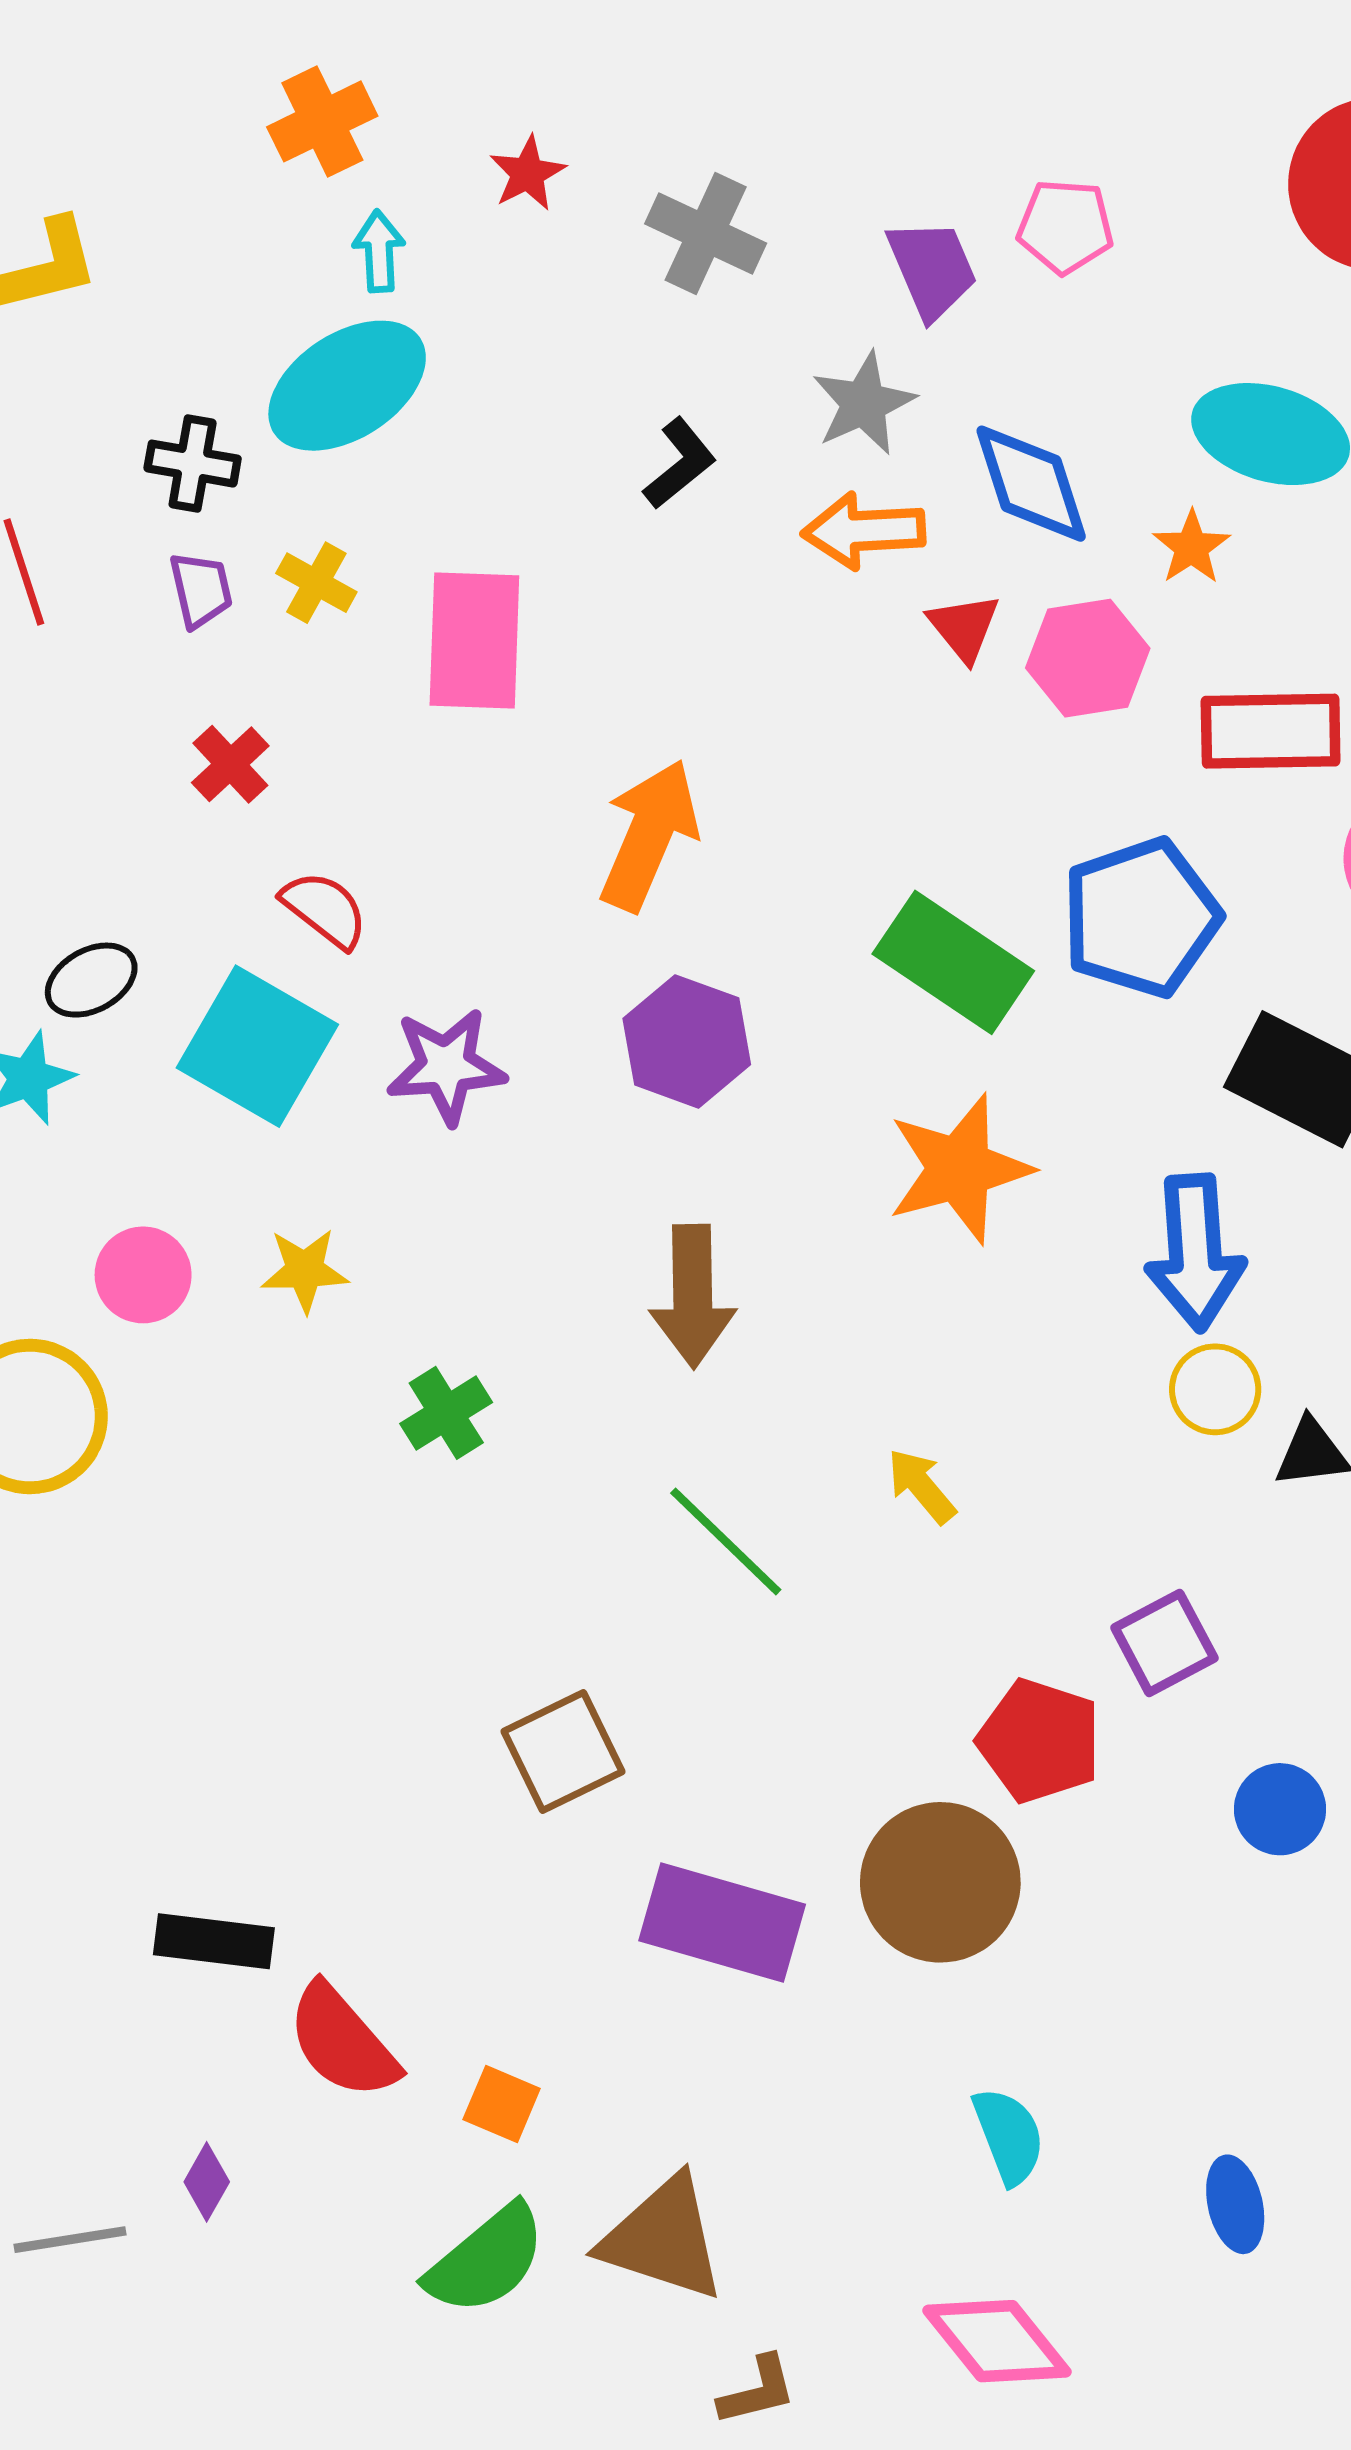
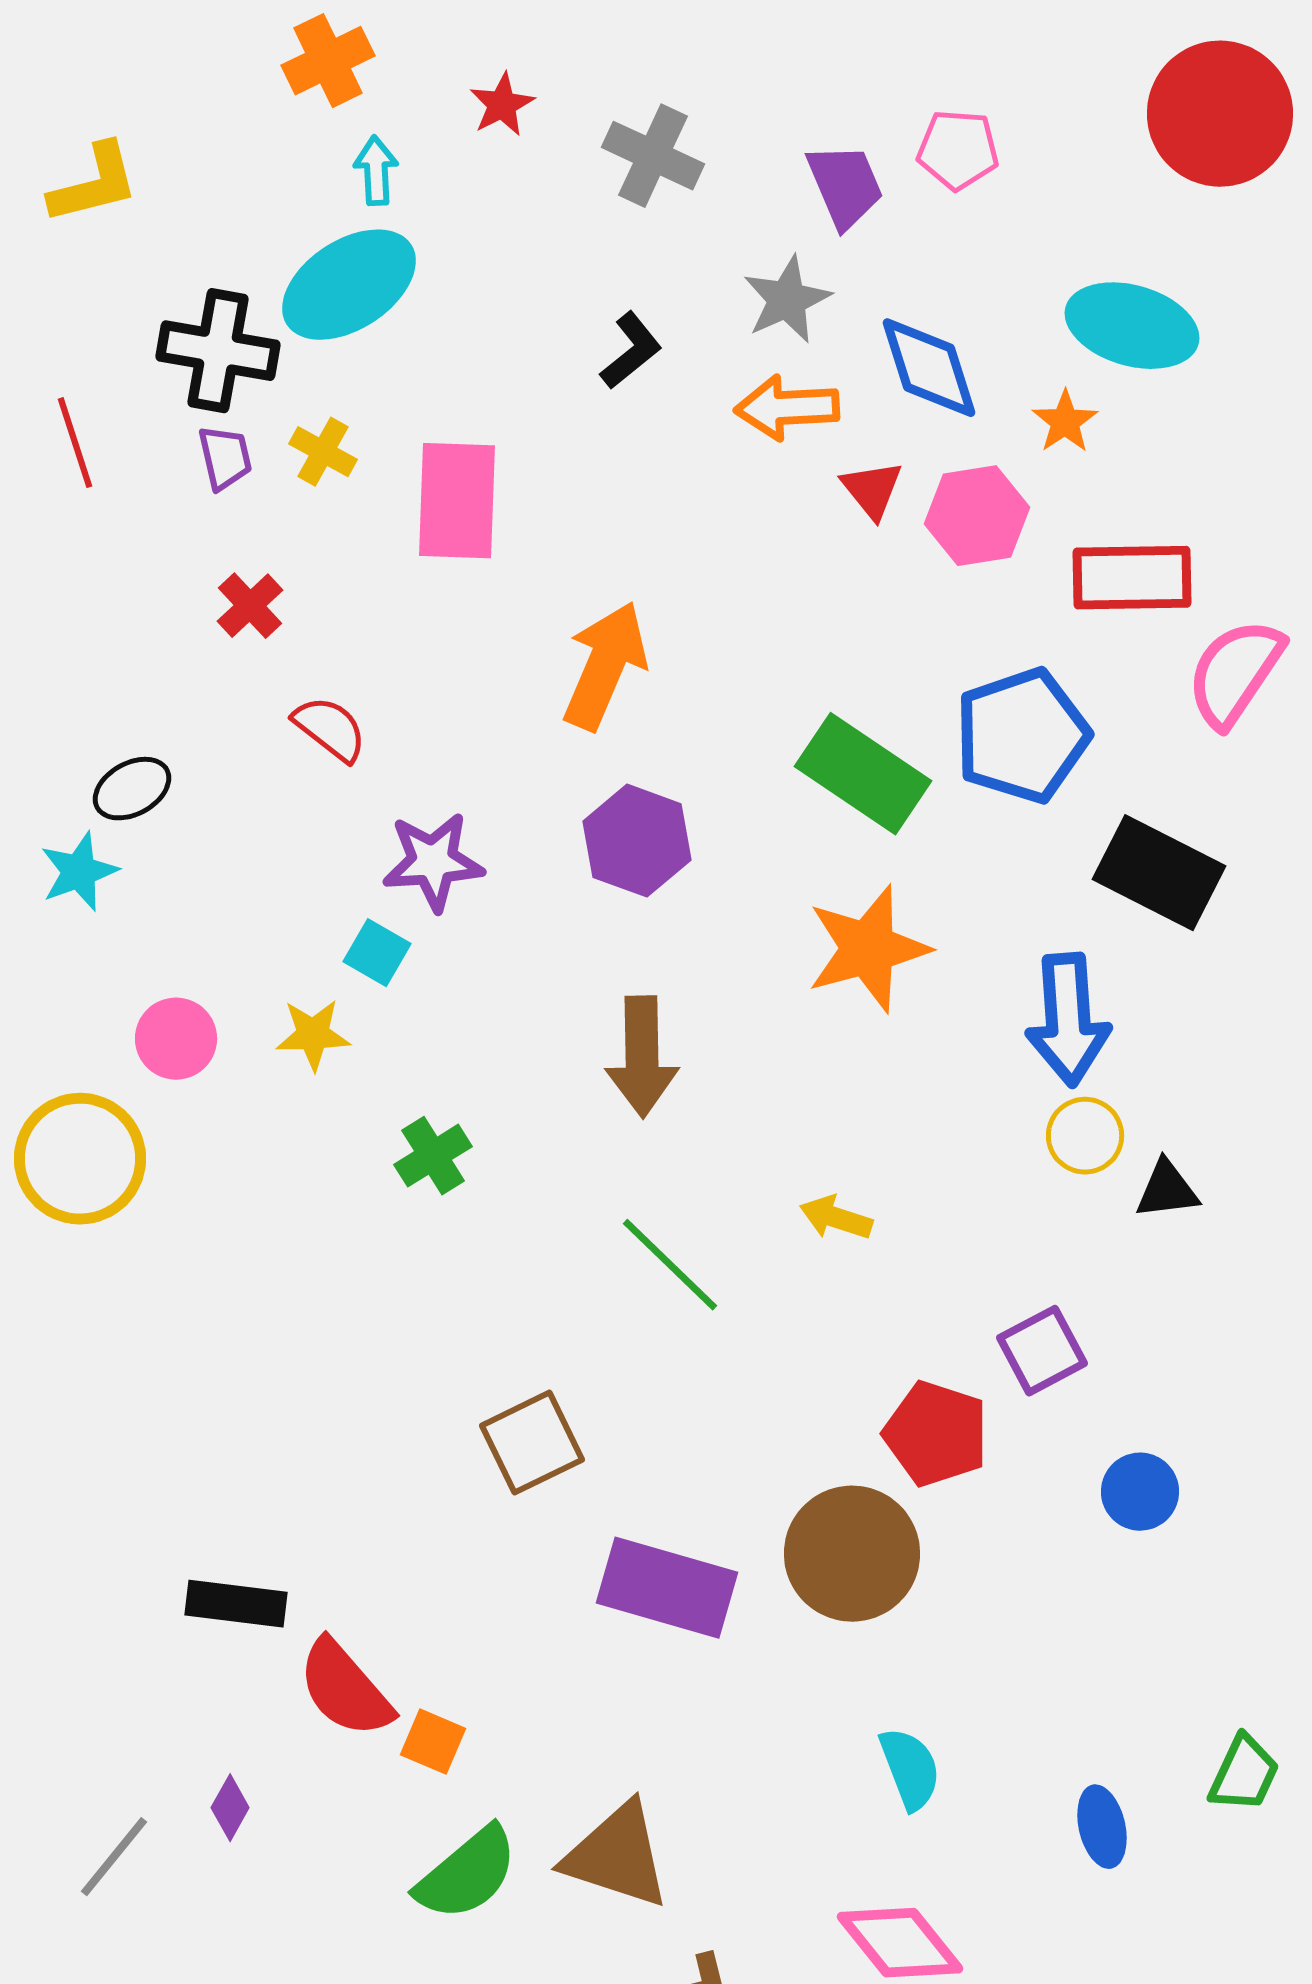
black cross: (193, 464) -> (218, 351), size x1.5
cyan square: (257, 1046) -> (377, 953), moved, size x0.5
yellow arrow: (921, 1486) -> (836, 1218), turned -32
orange square: (502, 2104) -> (433, 1742), moved
gray line: (70, 2240) -> (114, 1857), turned -42

